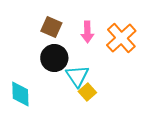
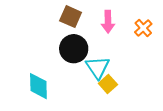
orange cross: (121, 38) -> (143, 28), size x0.6

